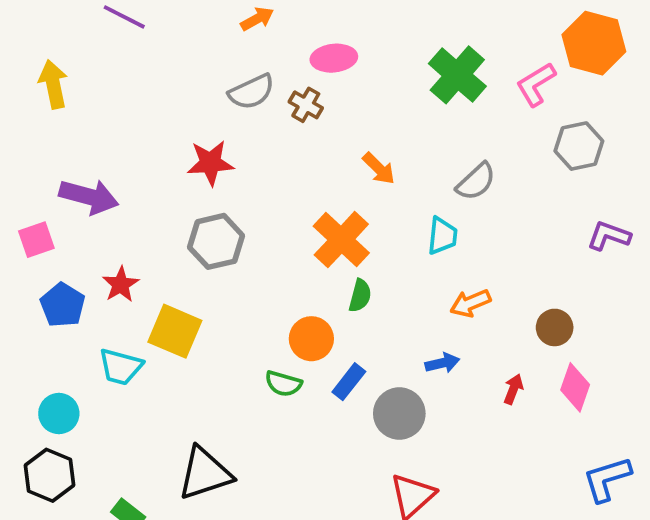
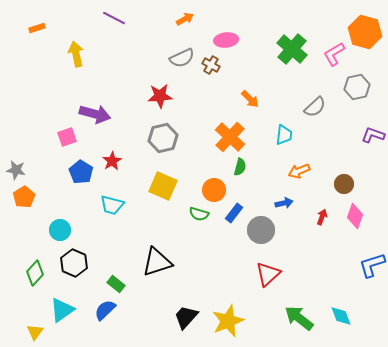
gray semicircle: (476, 182) -> (315, 107), moved
yellow square: (175, 331) -> (163, 186), moved
cyan circle: (59, 414) -> (60, 230), moved

